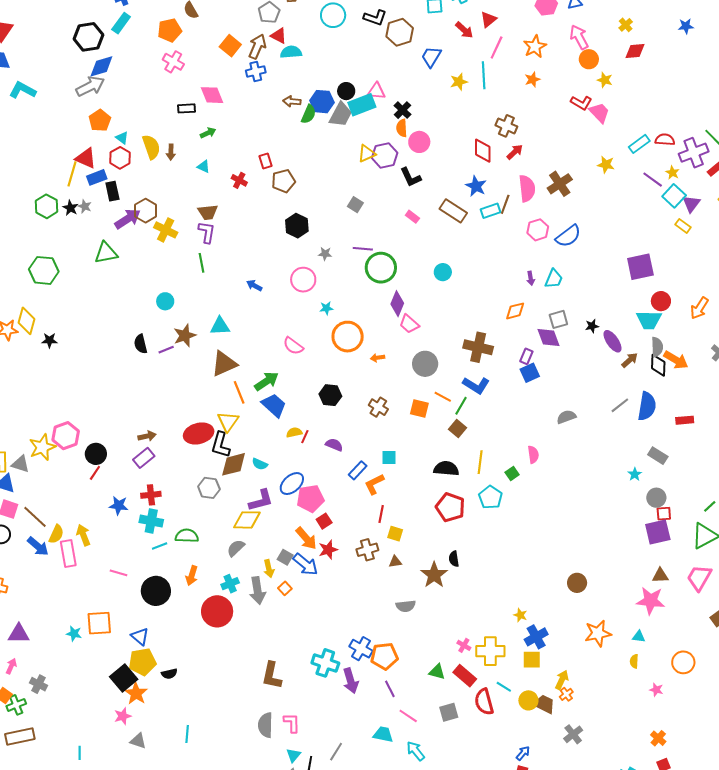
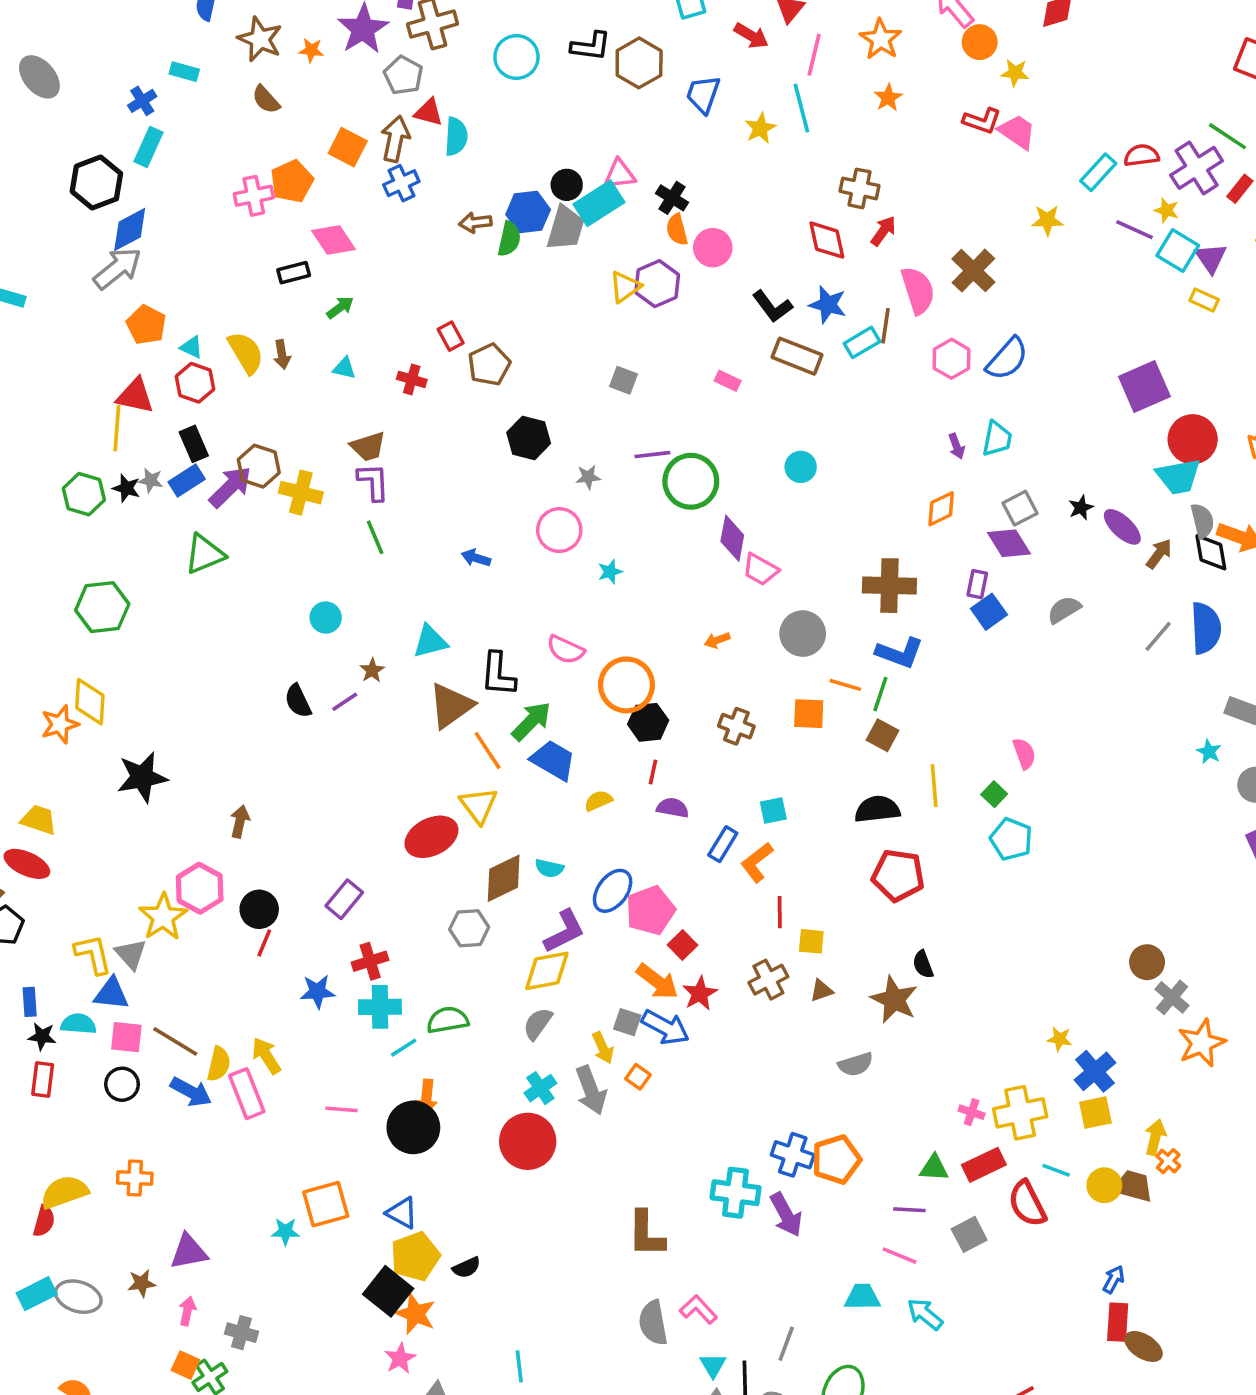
orange pentagon: (170, 30) -> (292, 181), moved
cyan semicircle: (291, 52) -> (456, 136), turned 110
pink cross: (173, 62) -> (254, 196), turned -30
blue rectangle: (97, 177) -> (187, 480), moved
black L-shape: (411, 177) -> (772, 306), moved
red circle: (661, 301) -> (1193, 439), size x1.4
brown star: (185, 336) -> (372, 670), size x0.6
orange circle: (348, 337) -> (626, 685), moved
black star: (49, 340) -> (142, 777), moved, size x1.8
gray semicircle: (566, 417) -> (1064, 610), moved
brown arrow: (147, 436) -> (240, 821), moved, turned -54
red line: (305, 437) -> (653, 772), moved
black L-shape: (221, 445) -> (498, 674), moved
gray triangle: (20, 464) -> (131, 954), turned 42
cyan pentagon: (491, 497) -> (1011, 839), moved
orange arrow: (192, 576) -> (427, 1097), moved
red rectangle: (465, 676) -> (984, 1165), turned -55
purple line: (390, 689) -> (909, 1210), moved, turned -48
pink L-shape: (292, 723) -> (698, 1309), turned -30
gray cross: (573, 734) -> (1172, 997), moved

